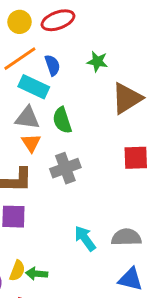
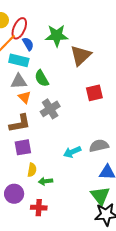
red ellipse: (58, 20) -> (19, 28), moved, turned -35
green star: (97, 62) -> (57, 36), size x1.6
cyan arrow: (85, 238) -> (72, 152), turned -66
yellow semicircle: (17, 271) -> (32, 170), moved

